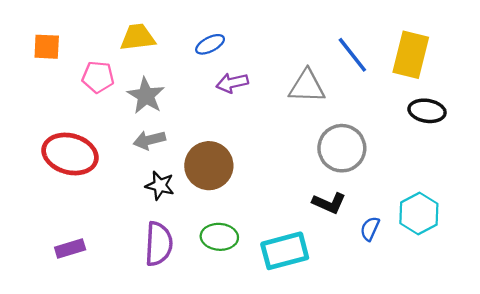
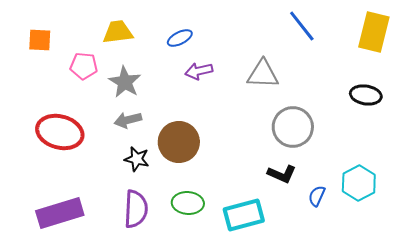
blue line: (352, 55) -> (302, 26), moved
yellow rectangle: (411, 55) -> (374, 32), moved
purple rectangle: (70, 249) -> (60, 213), size x1.8

